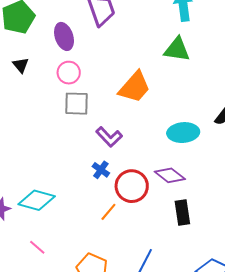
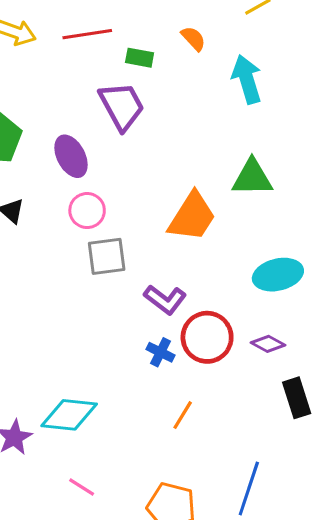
green triangle: (177, 49) -> (252, 178), moved
purple diamond: (170, 175) -> (268, 344), size x0.7
red circle: (132, 186) -> (207, 337), moved

